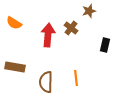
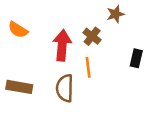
orange line: (76, 78) -> (88, 67), moved
brown semicircle: (46, 82) -> (65, 88), moved

